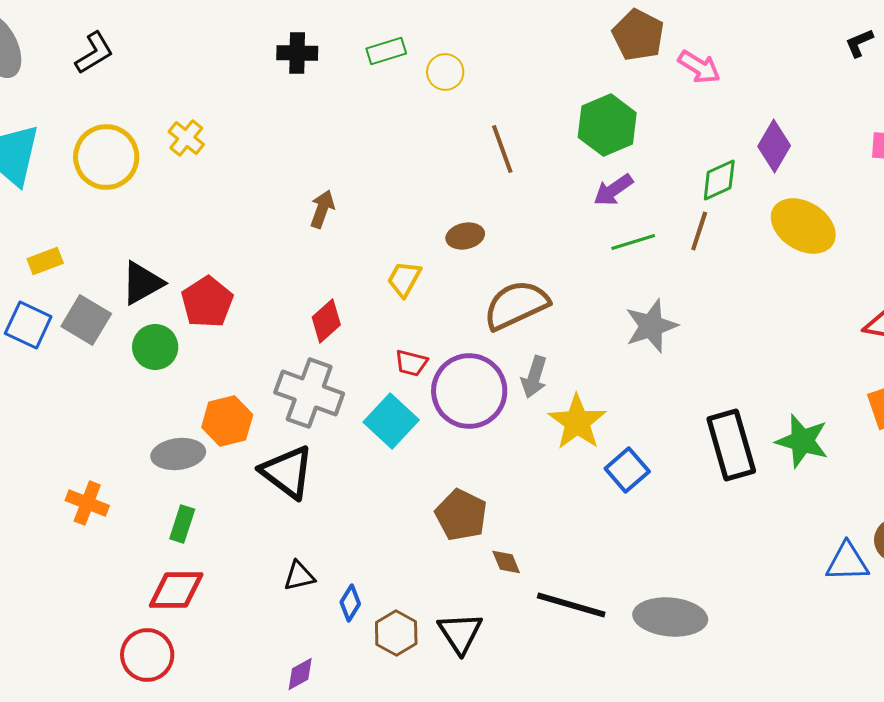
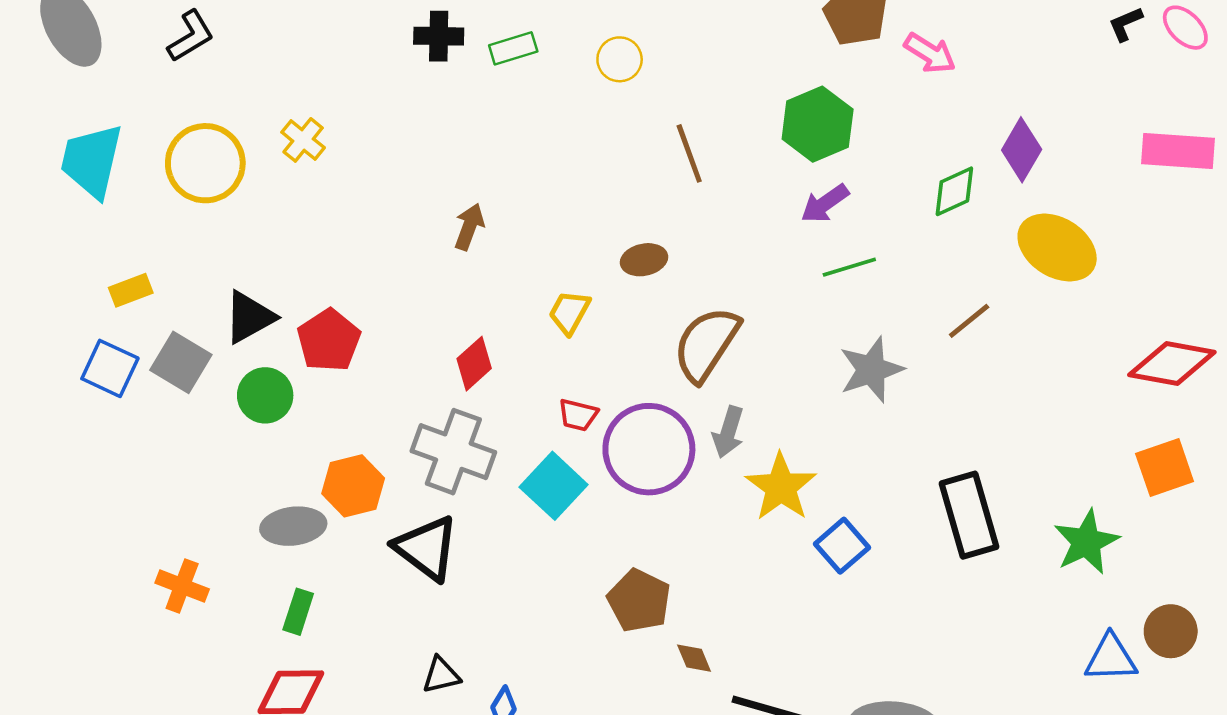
green rectangle: (386, 51) -> (513, 48), moved
brown line: (699, 231) -> (969, 321), moved, turned 33
brown semicircle: (516, 305) -> (706, 344), turned -32
green star: (802, 441) -> (1086, 542), moved, turned 30

